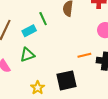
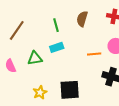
cyan rectangle: (29, 31) -> (57, 47), moved
orange line: (84, 55) -> (94, 54), moved

